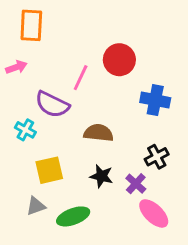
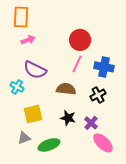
pink arrow: (16, 67) -> (28, 40), moved
pink line: (81, 78) -> (77, 64), moved
black cross: (157, 157) -> (98, 95), moved

